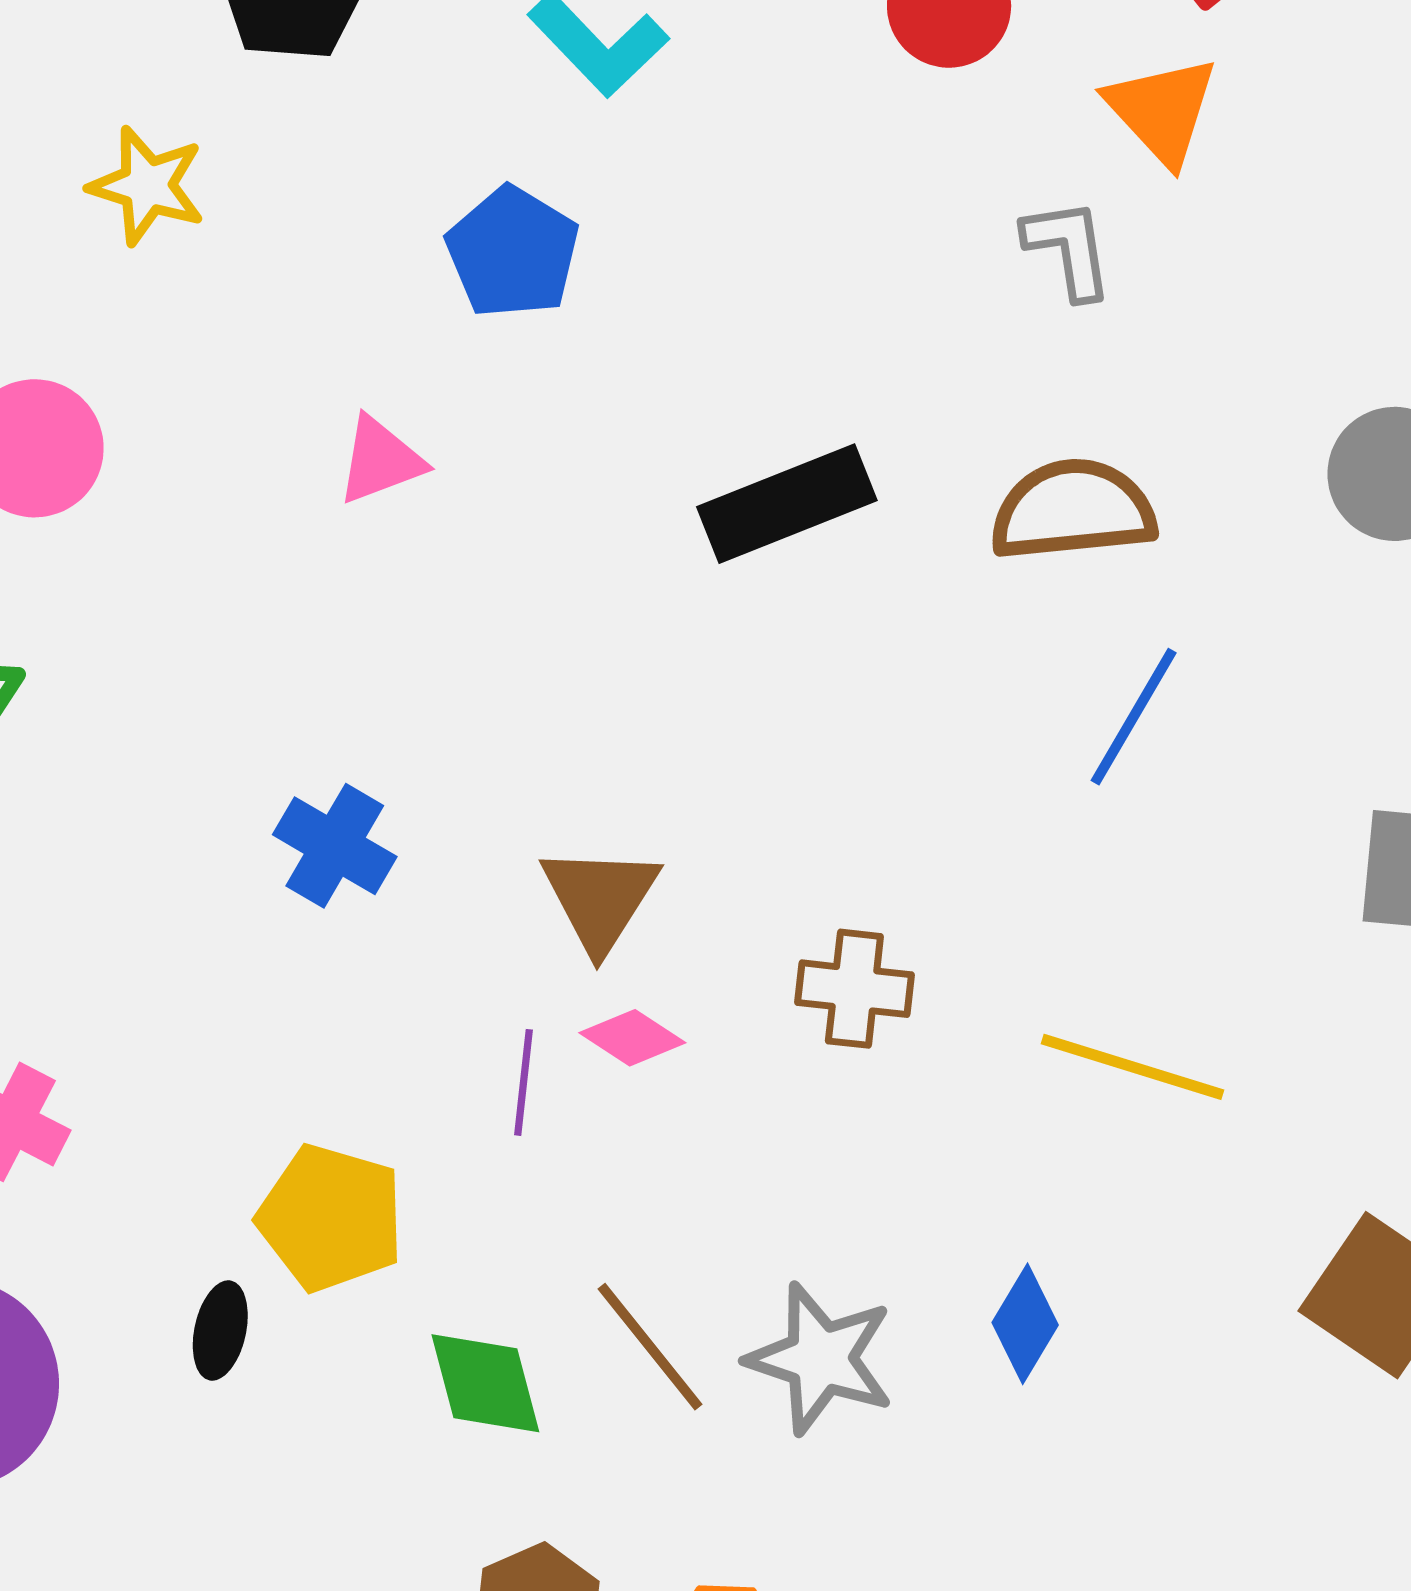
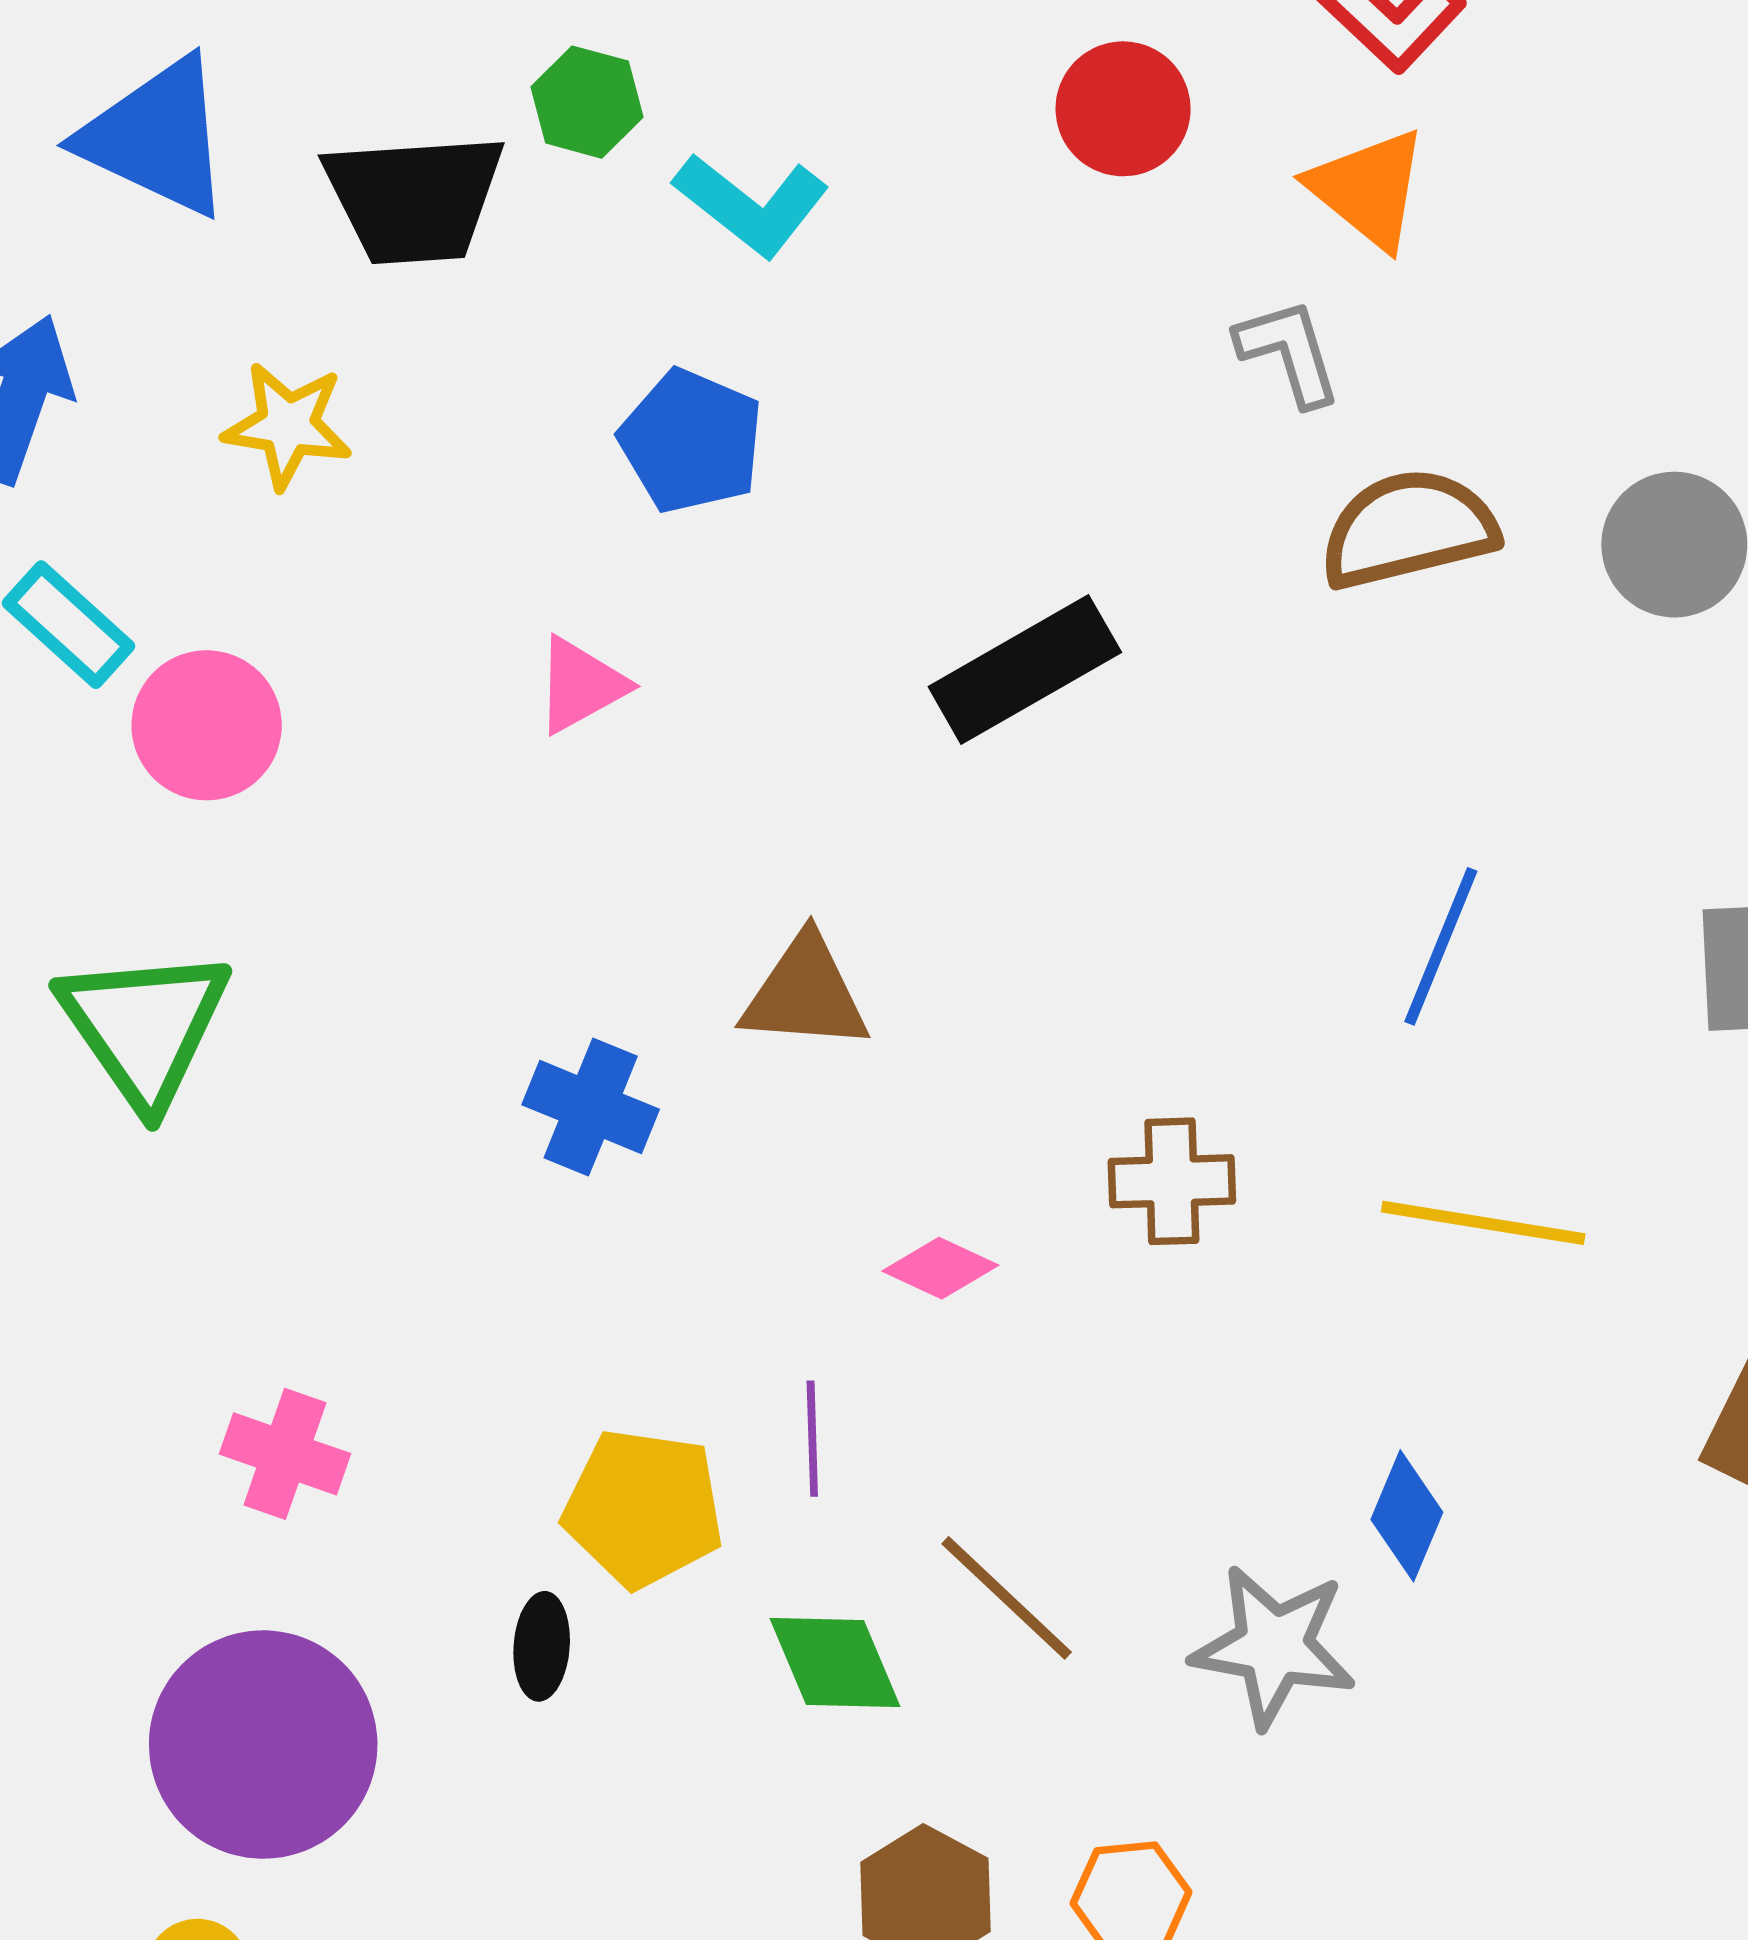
brown semicircle: (1073, 510) -> (1408, 529), moved
blue line: (1134, 717) -> (1441, 946), moved
brown triangle: (600, 898) -> (805, 993), moved, turned -50
purple line: (523, 1082) -> (812, 1439), moved
gray star: (821, 1359) -> (1274, 1646), moved

